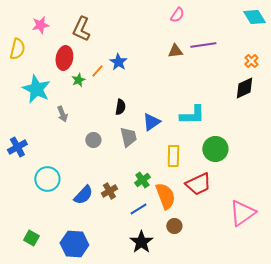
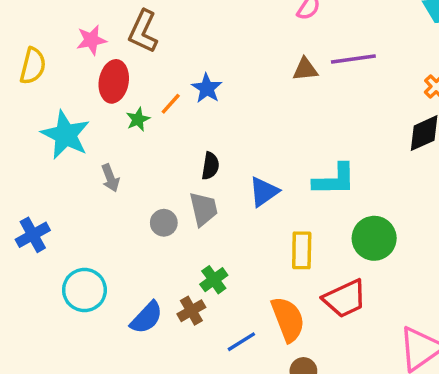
pink star: (40, 25) -> (91, 40), moved
gray trapezoid: (128, 137) -> (203, 209), moved
green cross: (142, 180) -> (214, 280), moved

